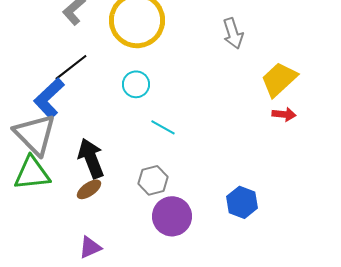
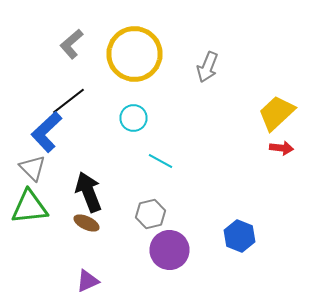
gray arrow: (233, 33) -> (208, 67), moved, turned 40
gray triangle: (35, 134) -> (32, 168), size x0.6
brown ellipse: (89, 189) -> (86, 223), turned 60

